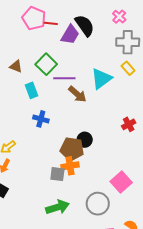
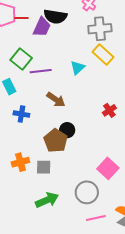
black semicircle: (85, 25) -> (55, 17), turned 140
yellow rectangle: (128, 68) -> (103, 55), size x1.5
cyan triangle: (101, 79) -> (78, 68), size x0.7
brown arrow: (77, 94) -> (56, 100), moved
brown pentagon: (72, 149) -> (56, 141), turned 30
orange cross: (70, 166) -> (20, 162), moved

